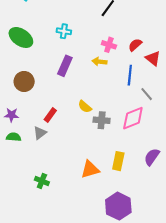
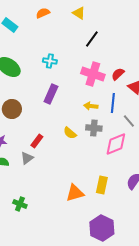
pink cross: (109, 45) -> (93, 74), size x1.6
yellow arrow: (99, 62) -> (91, 106), moved
gray cross: (102, 120) -> (94, 128), moved
green cross: (42, 181) -> (20, 204), moved

